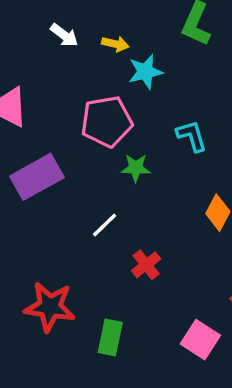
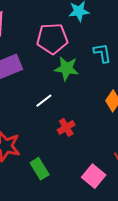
green star: (136, 168) -> (67, 68), size x1.4
green rectangle: (110, 337) -> (40, 169), turned -50

